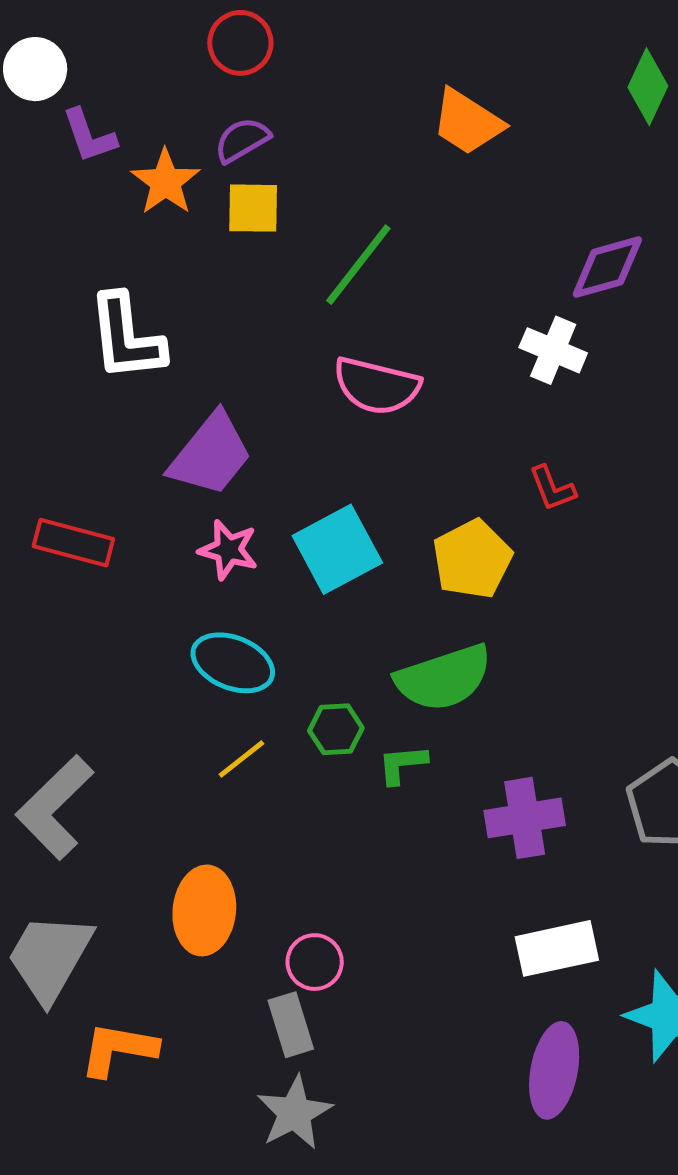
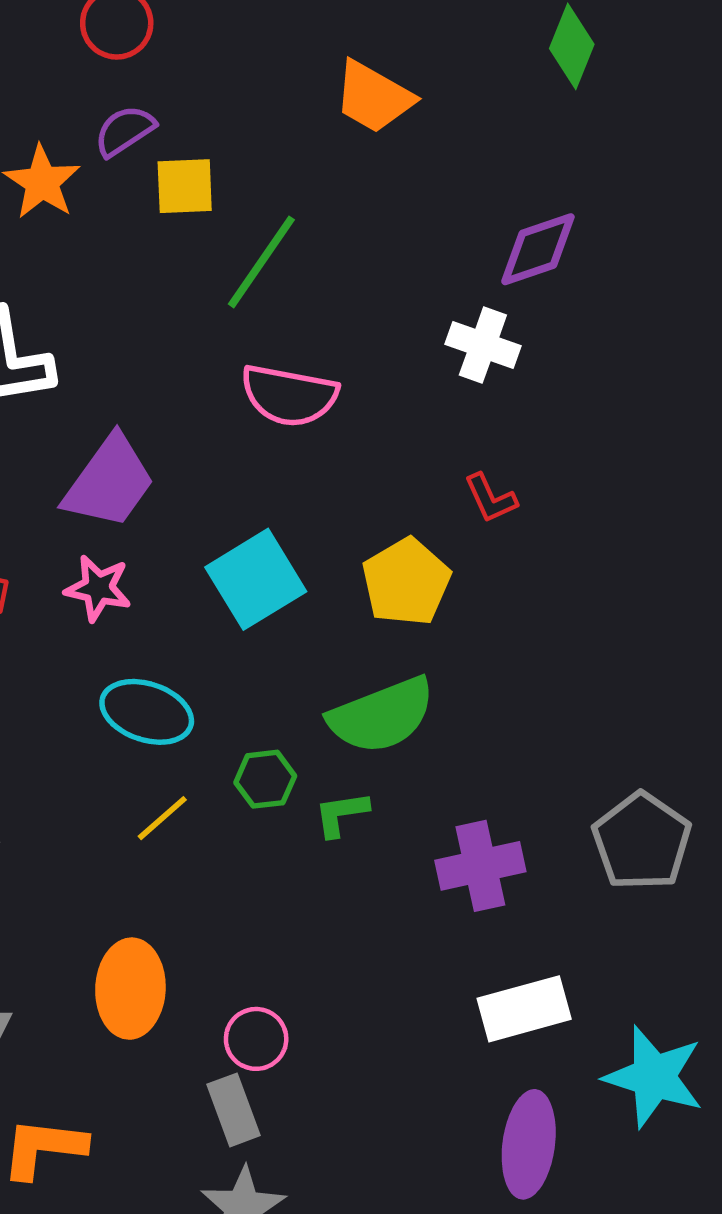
yellow square: (253, 208) -> (185, 186), moved
pink star: (228, 550) -> (98, 588), moved

